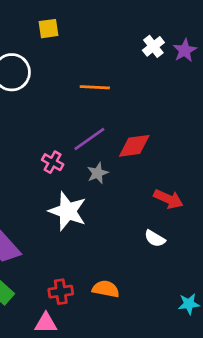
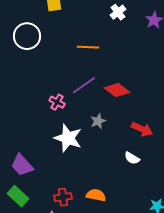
white cross: (153, 46) -> (118, 12), moved
red diamond: (134, 146) -> (117, 90), turned 45
gray star: (98, 173) -> (98, 121), moved

